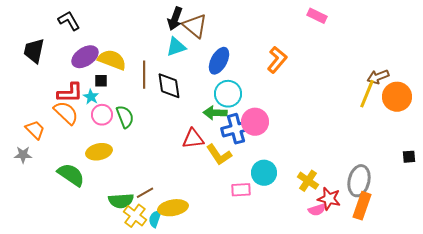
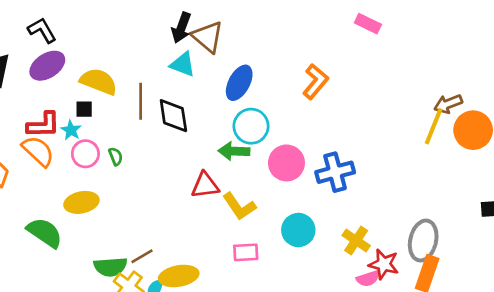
cyan triangle: (176, 47) -> (183, 64), turned 40
purple ellipse: (85, 57) -> (47, 66), moved
green semicircle: (125, 117) -> (116, 156), size x0.6
blue cross: (236, 129) -> (335, 172), moved
pink rectangle: (241, 190) -> (246, 252), moved

